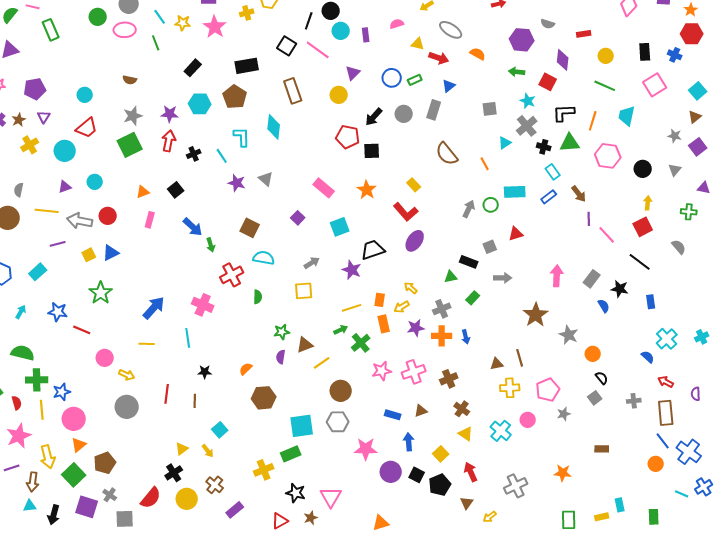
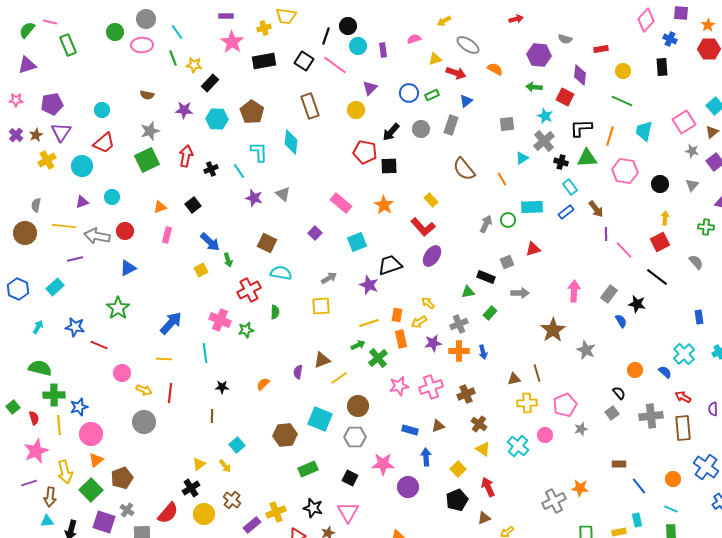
yellow star: (183, 23) -> (194, 65), moved
yellow triangle: (418, 44) -> (435, 59), turned -32
blue cross: (675, 55) -> (670, 39), moved
black rectangle: (247, 66) -> (264, 61), moved
pink square: (655, 85) -> (684, 122), moved
purple star: (170, 114) -> (184, 110), moved
purple triangle: (44, 117) -> (61, 132), size x1.5
yellow square: (89, 255) -> (201, 270), moved
blue rectangle: (651, 302) -> (699, 317), moved
green star: (282, 332) -> (246, 330), moved
orange circle: (593, 354) -> (635, 370), moved
red line: (167, 394) -> (170, 393), moved
brown hexagon: (264, 398) -> (285, 435), moved
gray cross: (634, 401) -> (651, 416), size x1.6
cyan square: (302, 426) -> (320, 419), moved, turned 30
blue line: (663, 441) -> (639, 486), moved
yellow cross: (264, 470) -> (276, 512), moved
black square: (417, 475) -> (350, 478), moved
gray cross: (516, 486) -> (554, 501), moved
cyan line: (682, 494) -> (671, 509), moved
brown triangle: (467, 503) -> (484, 518), turned 32

